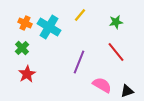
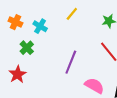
cyan cross: (49, 27) -> (40, 26), size x0.6
green cross: (22, 48) -> (27, 48), moved

